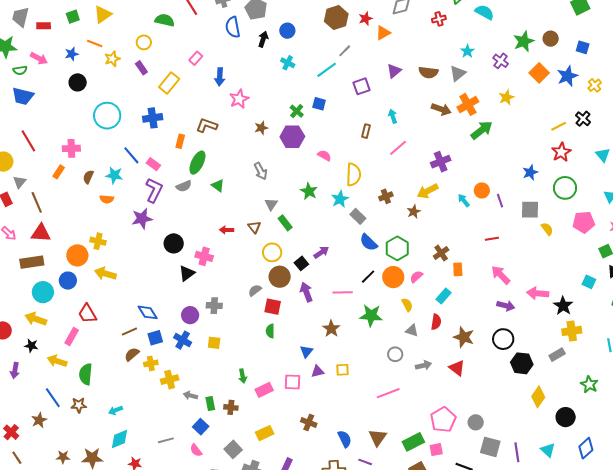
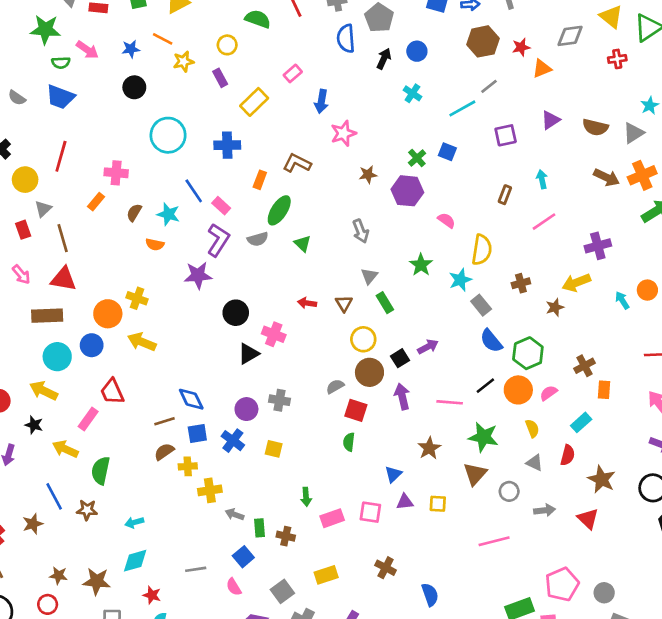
red line: (28, 141) -> (61, 156), turned 40
brown triangle: (378, 437) -> (475, 474), moved

